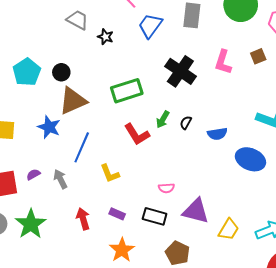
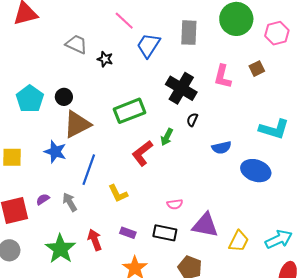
black semicircle: (186, 123) -> (192, 120), moved
red L-shape: (137, 134) -> (142, 153), turned 88
green star: (31, 224) -> (60, 249), moved

